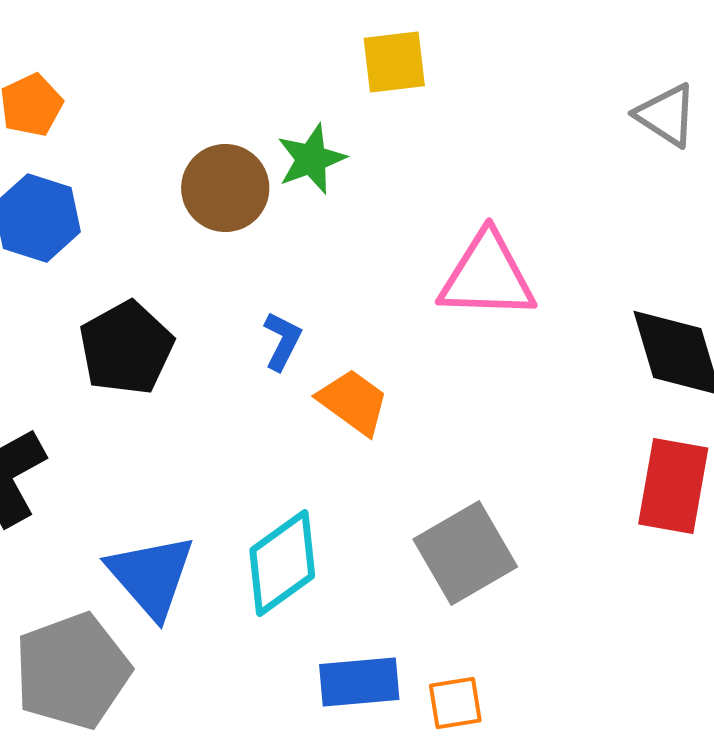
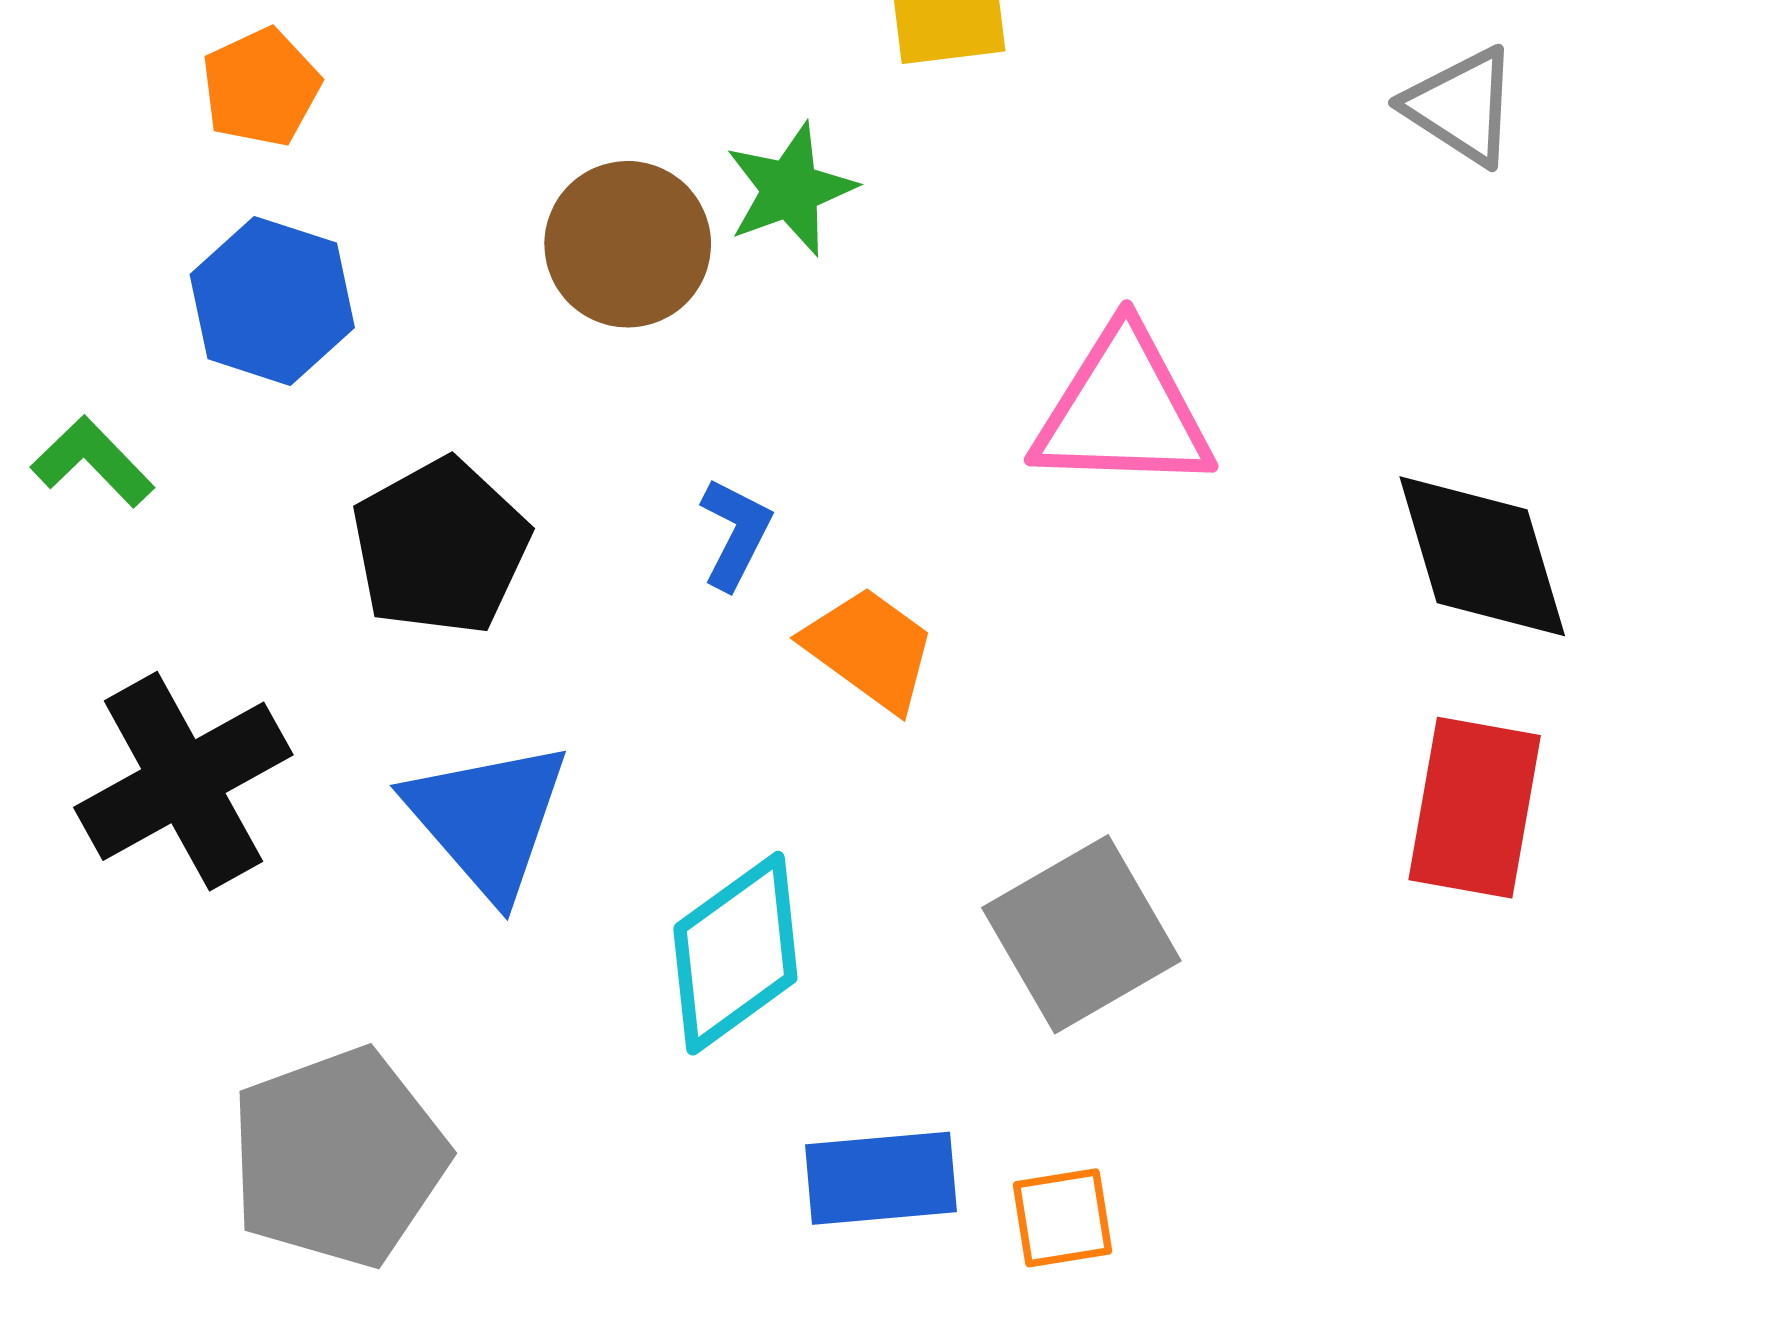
blue triangle: (151, 576) -> (488, 819), moved

